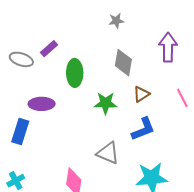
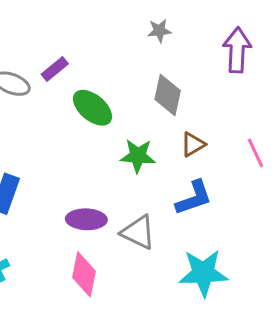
purple arrow: (168, 47) -> (237, 50), moved
green ellipse: (75, 73) -> (92, 108), turned -52
purple ellipse: (42, 104) -> (86, 219), moved

